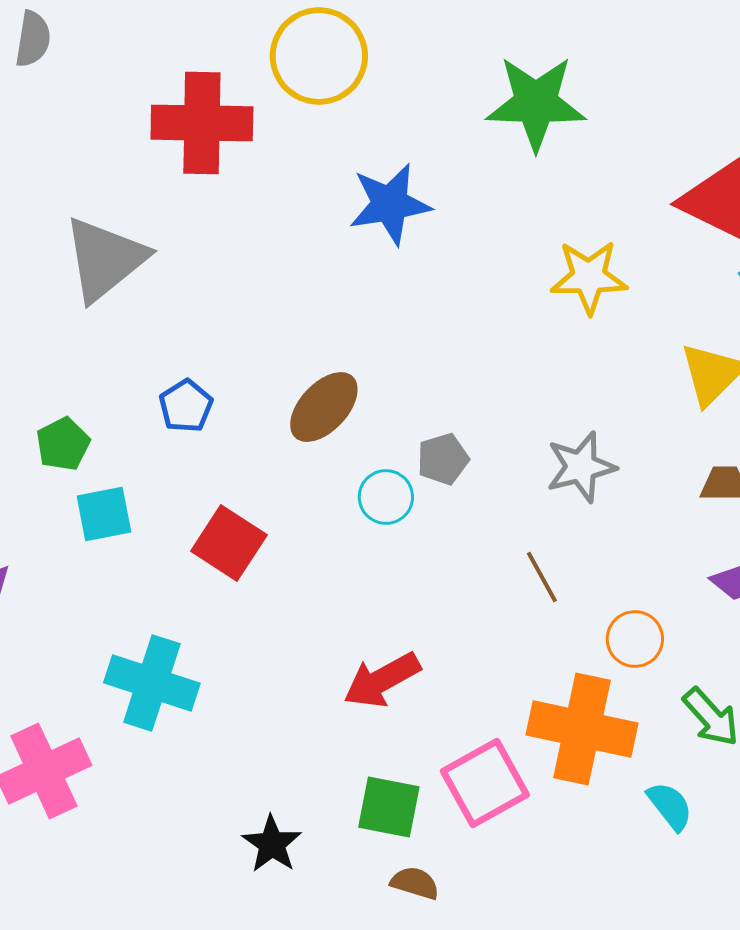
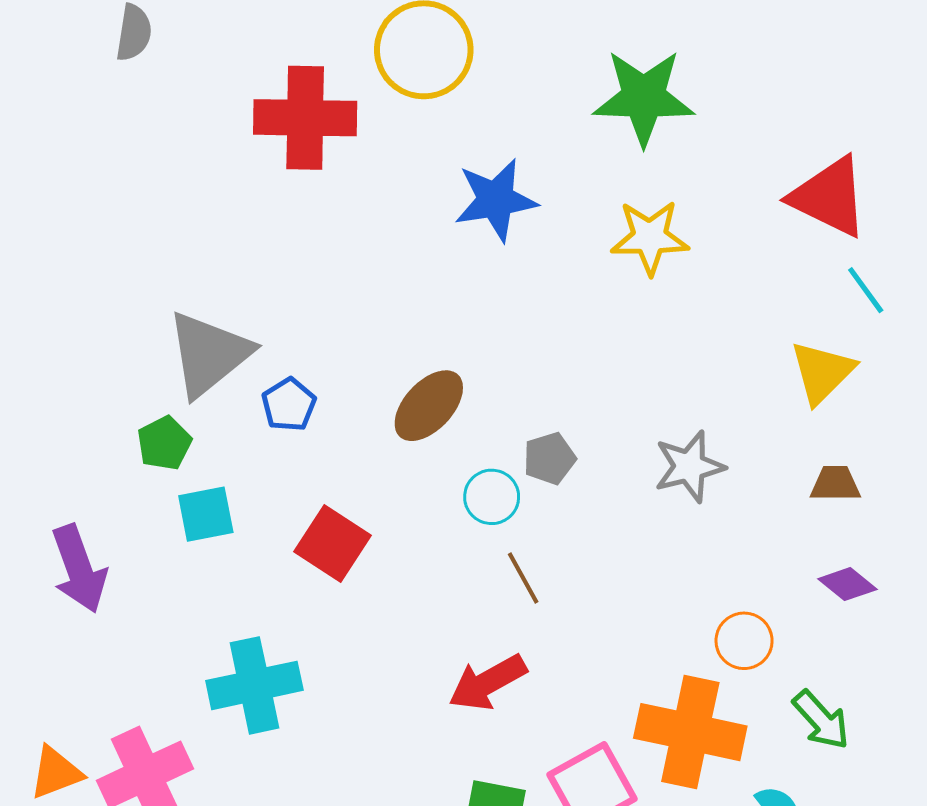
gray triangle: (105, 259) -> (209, 354), moved
yellow star: (589, 277) -> (650, 237), moved
brown line: (542, 577) -> (523, 578), moved
cyan cross: (152, 683) -> (254, 685), turned -30

